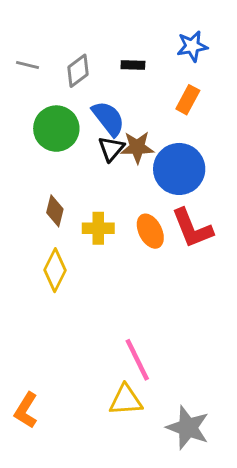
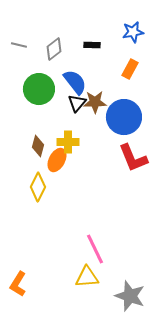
yellow cross: (98, 228) -> (68, 142), moved
orange ellipse: (150, 231) -> (57, 160), moved, turned 55

